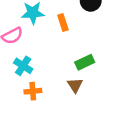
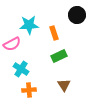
green rectangle: (85, 62) -> (59, 56), moved

